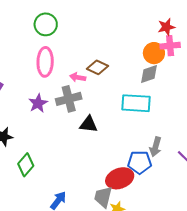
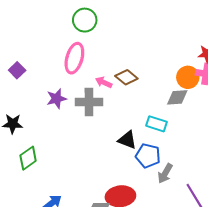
cyan rectangle: (136, 103) -> (157, 124), size x0.7
black triangle: (89, 124) -> (127, 140), moved
blue pentagon: (140, 162) -> (148, 156), moved

